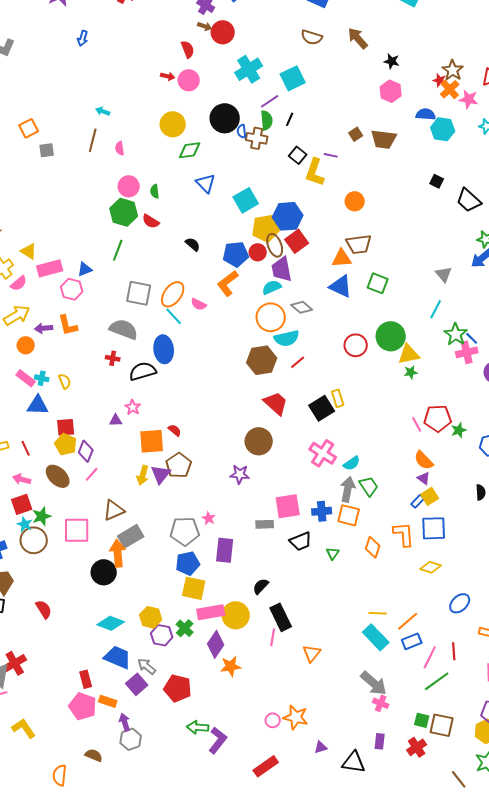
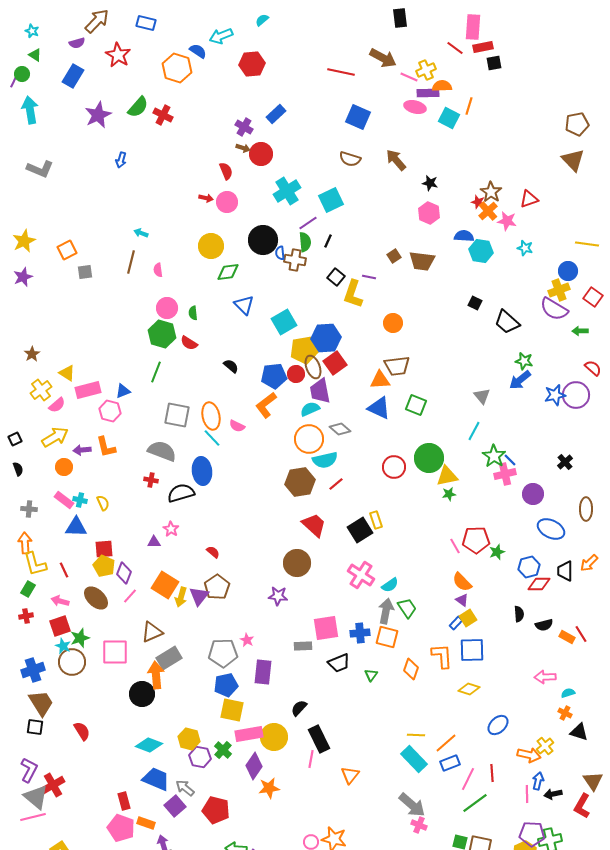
orange ellipse: (173, 294) -> (211, 416), turned -48
orange square: (152, 441) -> (165, 585), moved, turned 36

